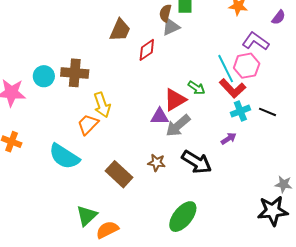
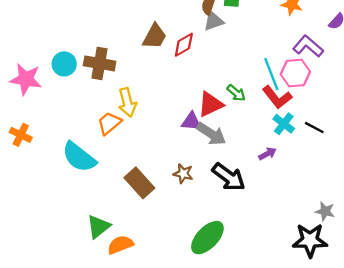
brown trapezoid: (120, 30) -> (155, 36), moved
cyan cross: (240, 111) -> (284, 124), turned -36
gray arrow: (178, 126) -> (211, 134), turned -112

